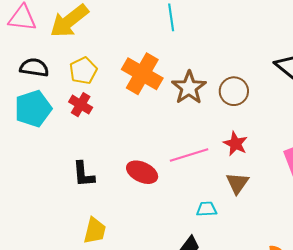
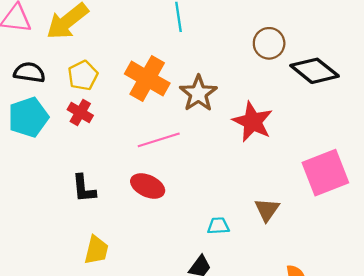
brown circle: (234, 91) -> (269, 43), moved
red star: (235, 144) -> (253, 122), moved, size x1.5
pink line: (189, 155) -> (159, 140), moved
brown triangle: (237, 183) -> (267, 210), moved

